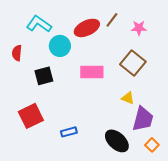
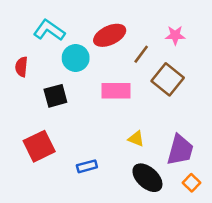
brown line: (112, 20) -> (141, 54), moved
yellow triangle: (128, 98) -> (136, 139), moved

